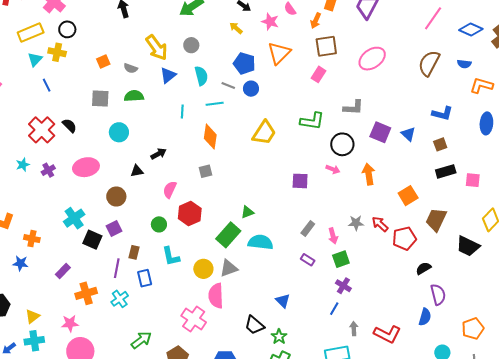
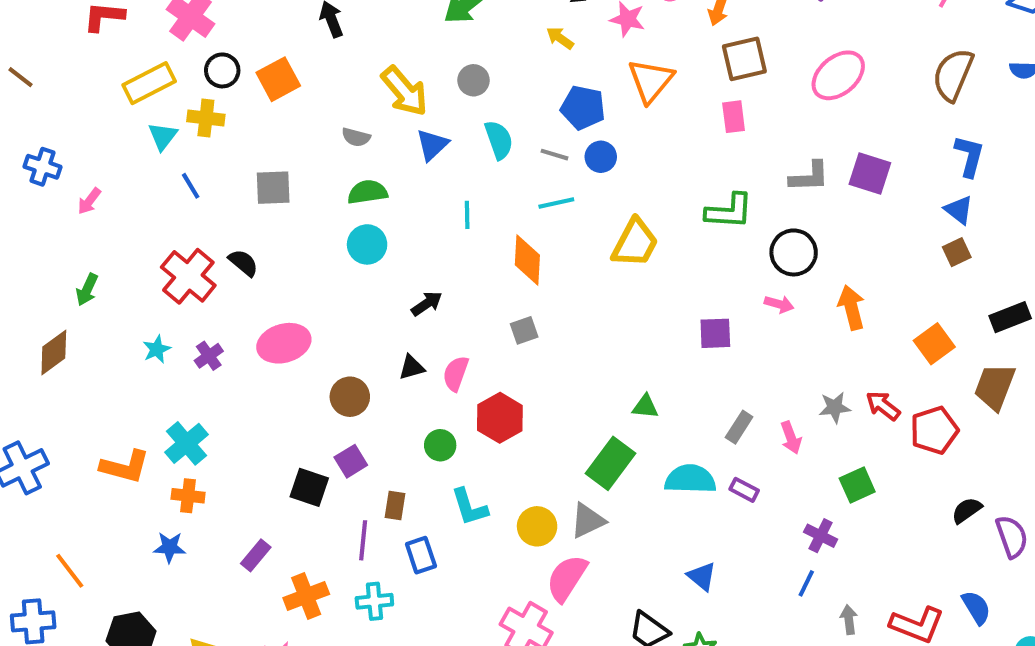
orange square: (103, 62) -> (278, 79), moved, size x1.5
pink rectangle: (318, 74) -> (734, 117), turned -35
gray square: (100, 98) -> (273, 188), moved
cyan line: (215, 104) -> (556, 203), moved
blue L-shape: (442, 113) -> (969, 156), moved, turned -85
cyan circle: (119, 132) -> (367, 244), moved
purple square: (380, 132) -> (870, 173), moved
blue triangle: (408, 134) -> (959, 210), moved
brown square: (440, 144) -> (957, 252), moved
black triangle: (137, 171) -> (412, 367), moved
black rectangle: (446, 171) -> (1010, 317), moved
green triangle: (247, 212) -> (645, 407), moved, turned 32
cyan cross: (74, 218) -> (187, 443), moved
green rectangle: (228, 235) -> (610, 463), moved
cyan semicircle: (260, 242) -> (690, 479), moved
green square: (341, 259) -> (857, 485), moved
black semicircle: (423, 268) -> (967, 510), moved
pink semicircle: (216, 296) -> (567, 578), turned 40
cyan cross: (120, 299) -> (374, 601), turned 36
blue semicircle: (425, 317) -> (976, 607), moved, turned -42

